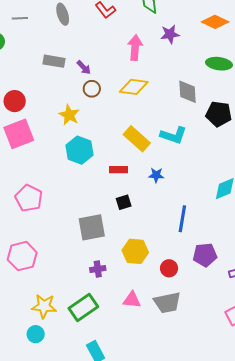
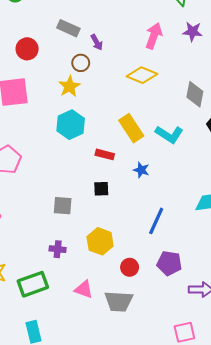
brown circle: (92, 89) -> (81, 63), moved
red circle: (15, 101) -> (27, 49), moved
gray square: (92, 227) -> (63, 206), size x0.7

